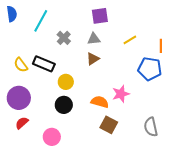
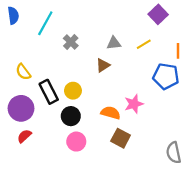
purple square: (100, 16) -> (158, 14), moved, turned -36
gray triangle: (94, 39) -> (114, 43), moved
black rectangle: (44, 64) -> (49, 92), moved, turned 40
gray semicircle: (151, 127) -> (174, 153), moved
pink circle: (52, 137) -> (76, 142), moved

